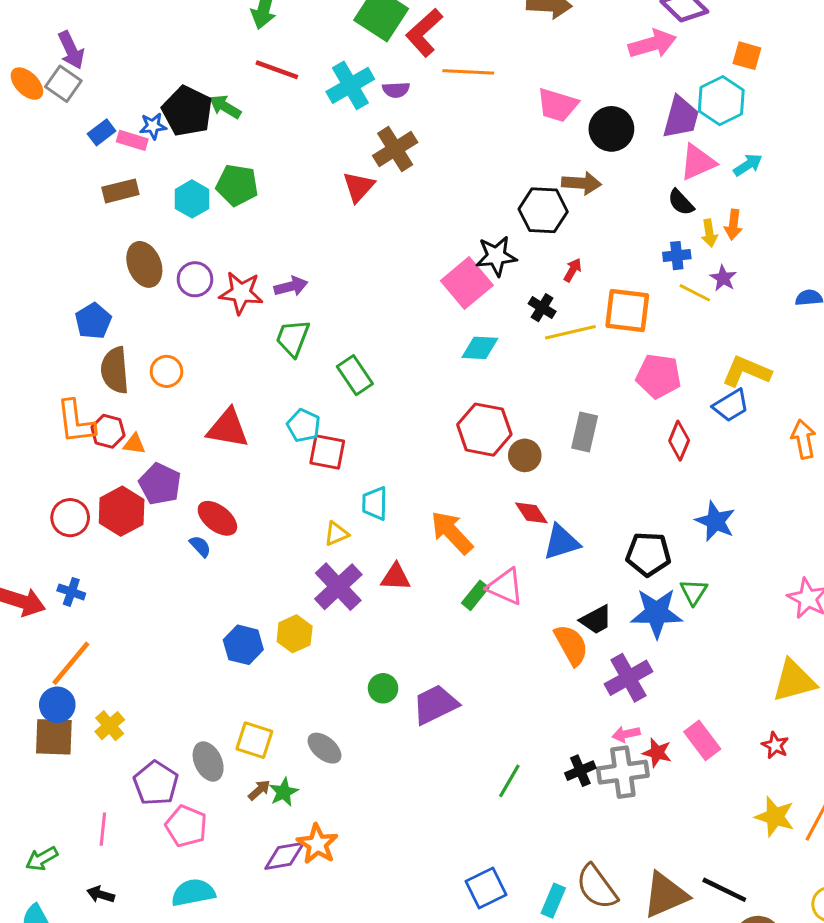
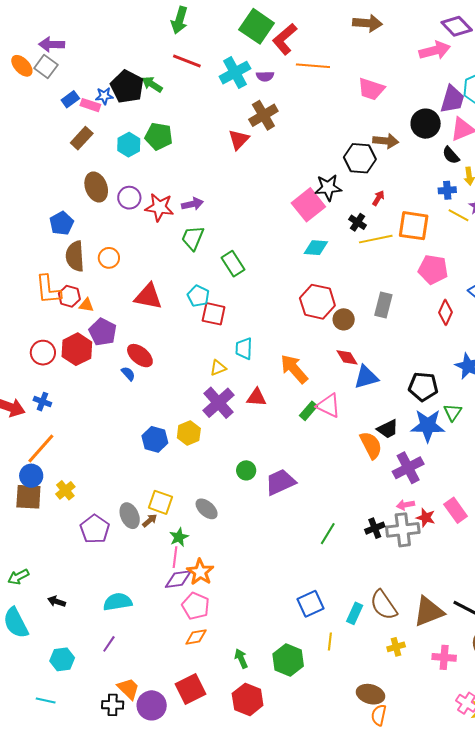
purple arrow: (71, 50) -> (52, 44), turned 115
black circle: (611, 129) -> (426, 124), moved
brown rectangle: (120, 191) -> (82, 138), turned -35
brown arrow: (259, 790) -> (150, 520), moved
pink pentagon: (186, 826) -> (196, 606), moved
pink line: (103, 829) -> (175, 557), moved

